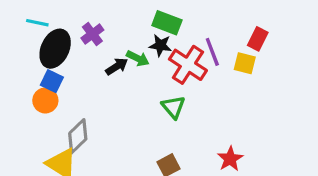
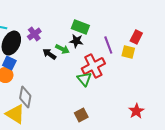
red cross: (188, 65) -> (93, 66), moved, turned 30
black arrow: (117, 66) -> (49, 54), turned -112
gray diamond: (78, 136) -> (25, 97), turned -35
red star: (230, 159) -> (136, 111), moved

